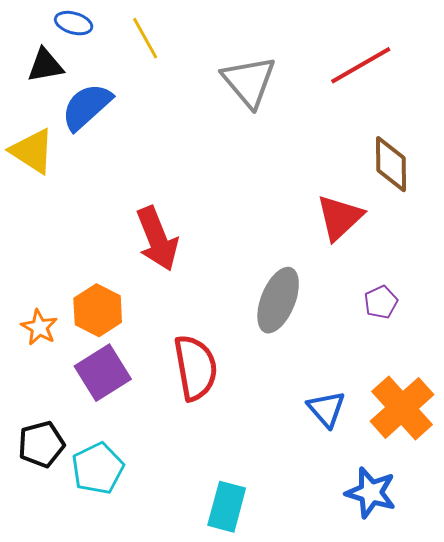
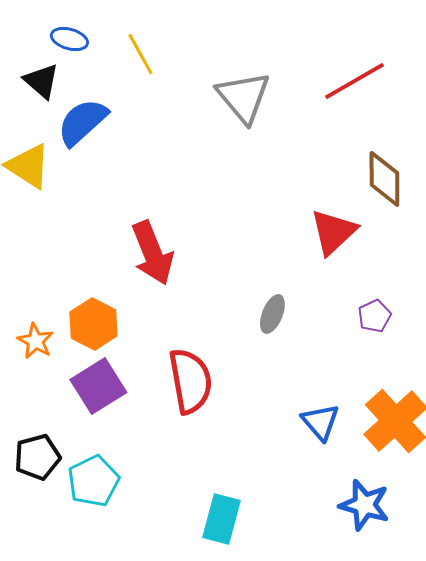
black triangle: (45, 65) -> (41, 81), turned 51
gray ellipse: (278, 300) -> (272, 314), size x0.6

